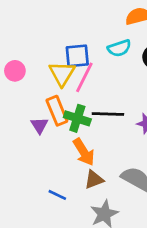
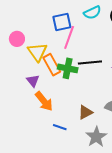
yellow triangle: (62, 74) -> (37, 52), moved
purple triangle: (39, 125) -> (33, 81), moved
orange arrow: (84, 152) -> (44, 101), moved

